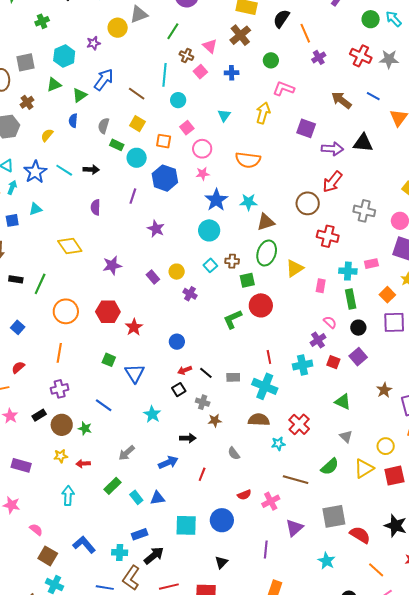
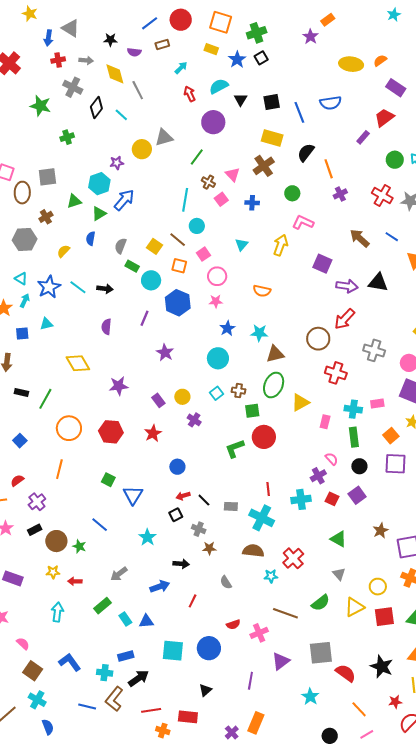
cyan hexagon: (64, 56) -> (99, 184), moved
brown line: (137, 94) -> (178, 240), moved
orange semicircle: (248, 160) -> (262, 291), size x0.7
blue star: (216, 200) -> (227, 328), size x0.7
red star: (134, 327) -> (153, 433), moved
purple cross: (60, 389) -> (37, 502), moved, turned -30

